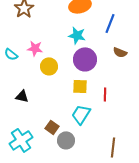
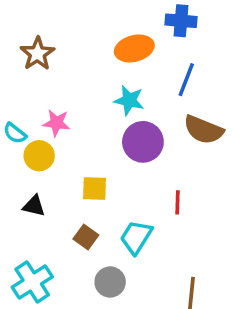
brown semicircle: (120, 52) -> (204, 130), size x1.6
yellow circle: (49, 66) -> (39, 156), moved
yellow square: (80, 86) -> (95, 189), moved
brown square: (52, 127) -> (86, 237), moved

